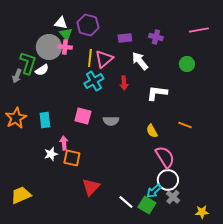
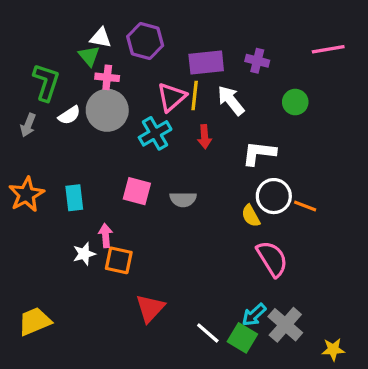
green triangle: (66, 34) -> (89, 56), moved
purple rectangle: (125, 38) -> (206, 62), size x1.5
gray circle: (49, 47) -> (107, 110), moved
yellow line: (90, 58) -> (195, 95), moved
green L-shape: (28, 63) -> (46, 82), moved
green circle: (187, 64) -> (295, 102), moved
white circle: (168, 180) -> (274, 196), moved
gray cross: (173, 197) -> (285, 325), size x1.5

